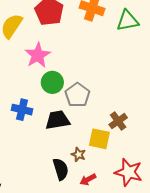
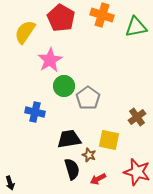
black trapezoid: (58, 120) -> (69, 139), moved
brown cross: (118, 121) -> (137, 117), moved

